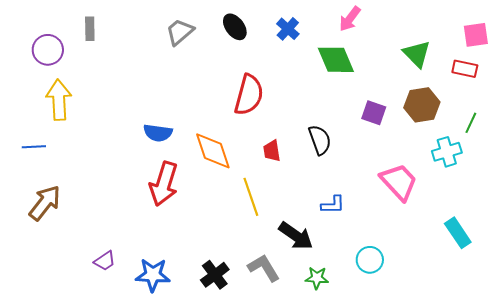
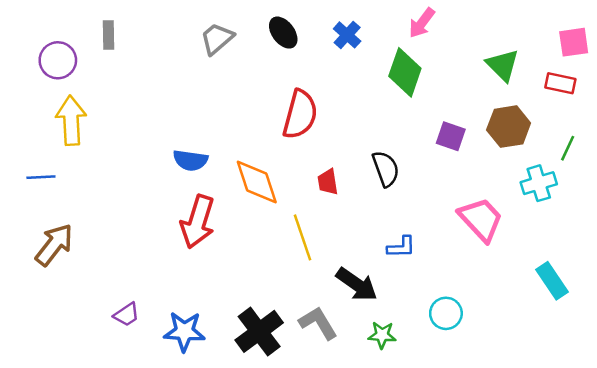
green diamond: (336, 60) -> (405, 72), turned 42
black cross: (215, 275) -> (259, 331), size x1.4

